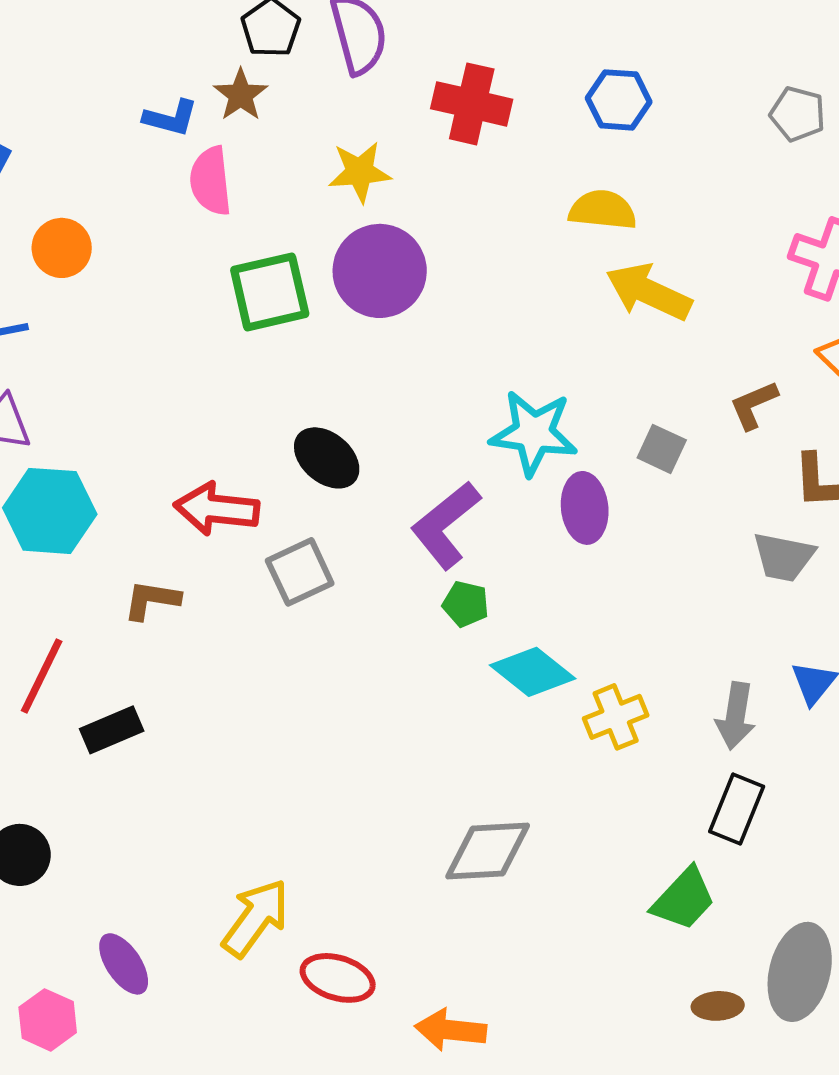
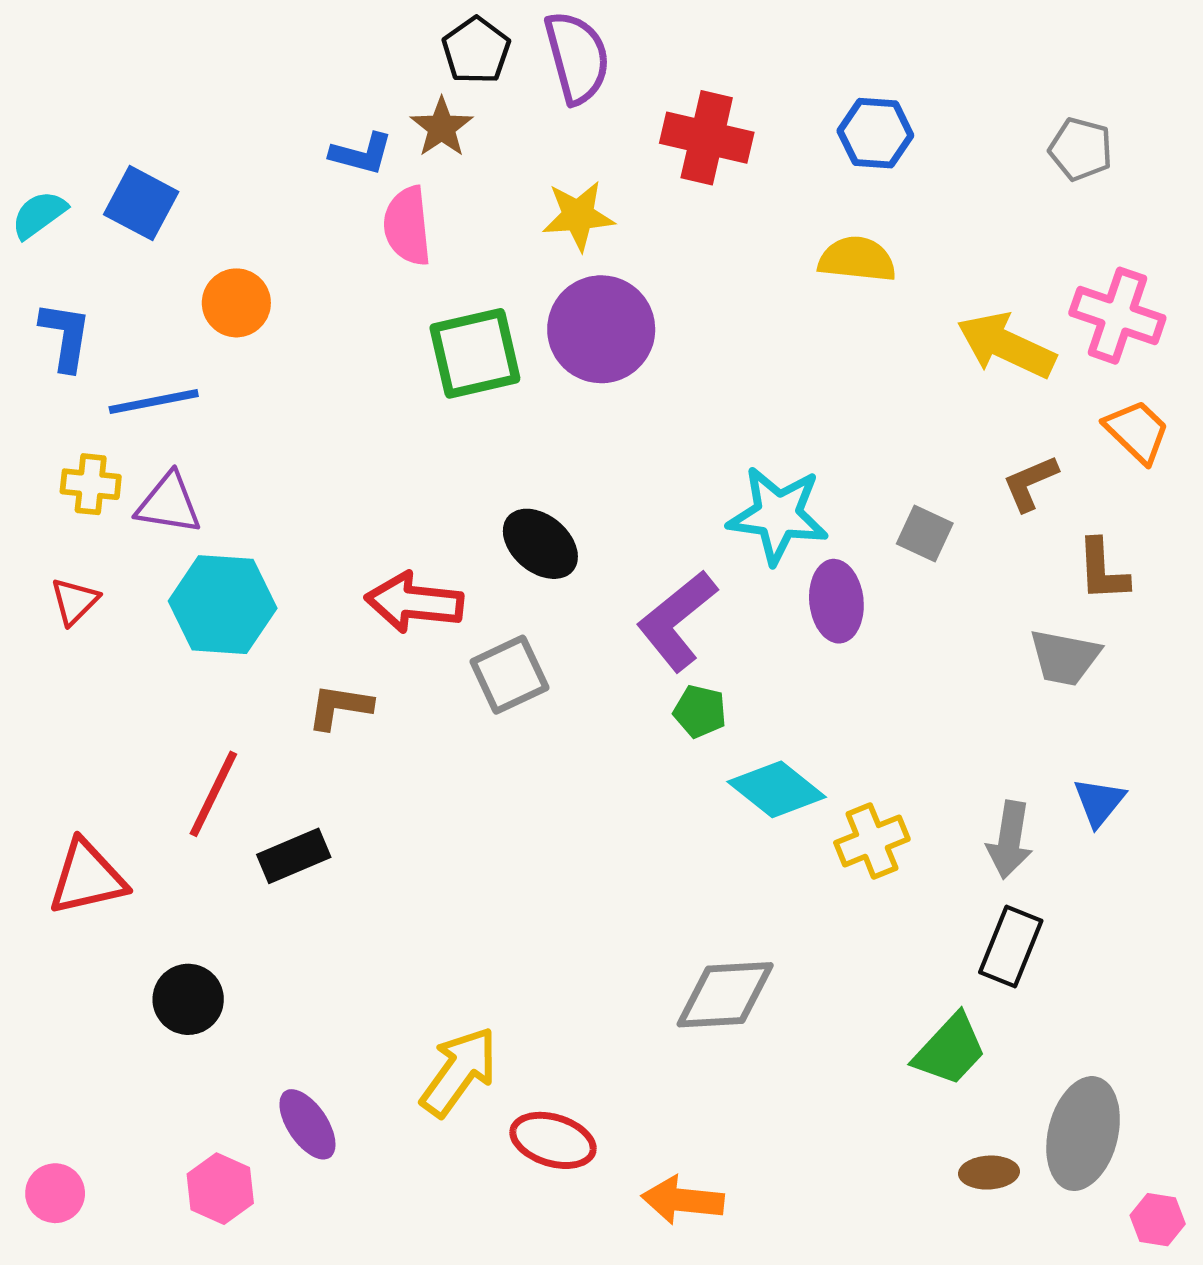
yellow arrow: (649, 292) -> (1006, 345), moved

